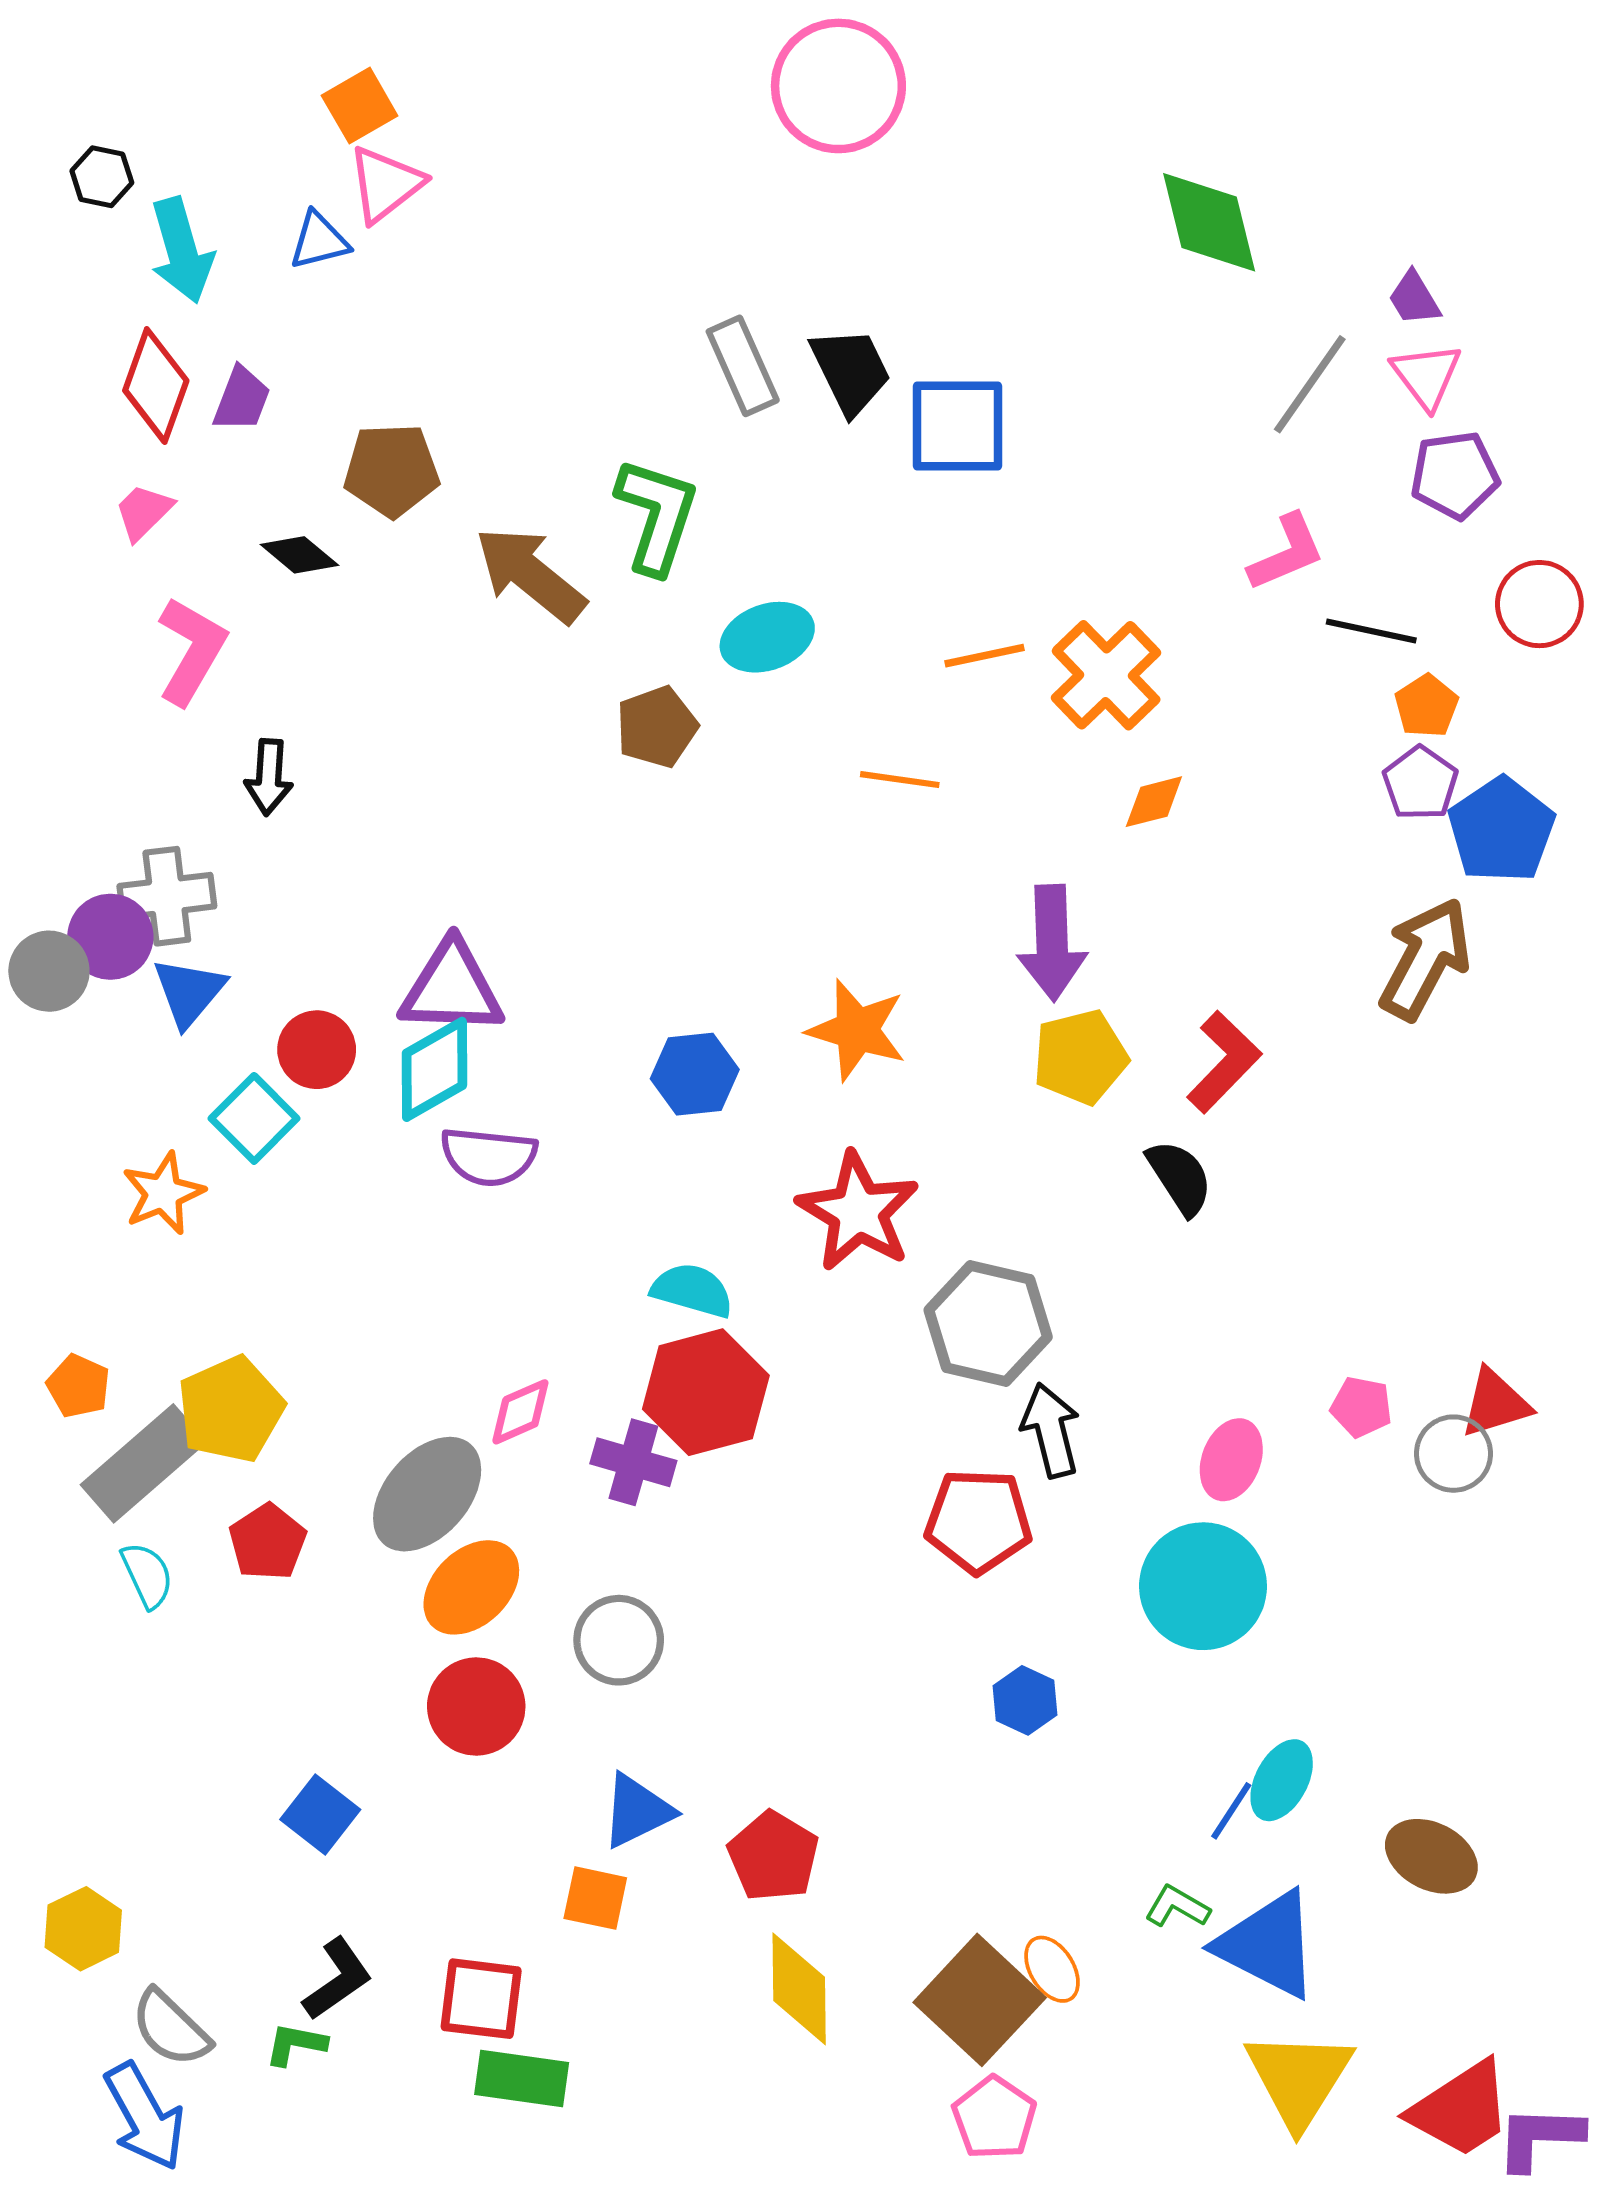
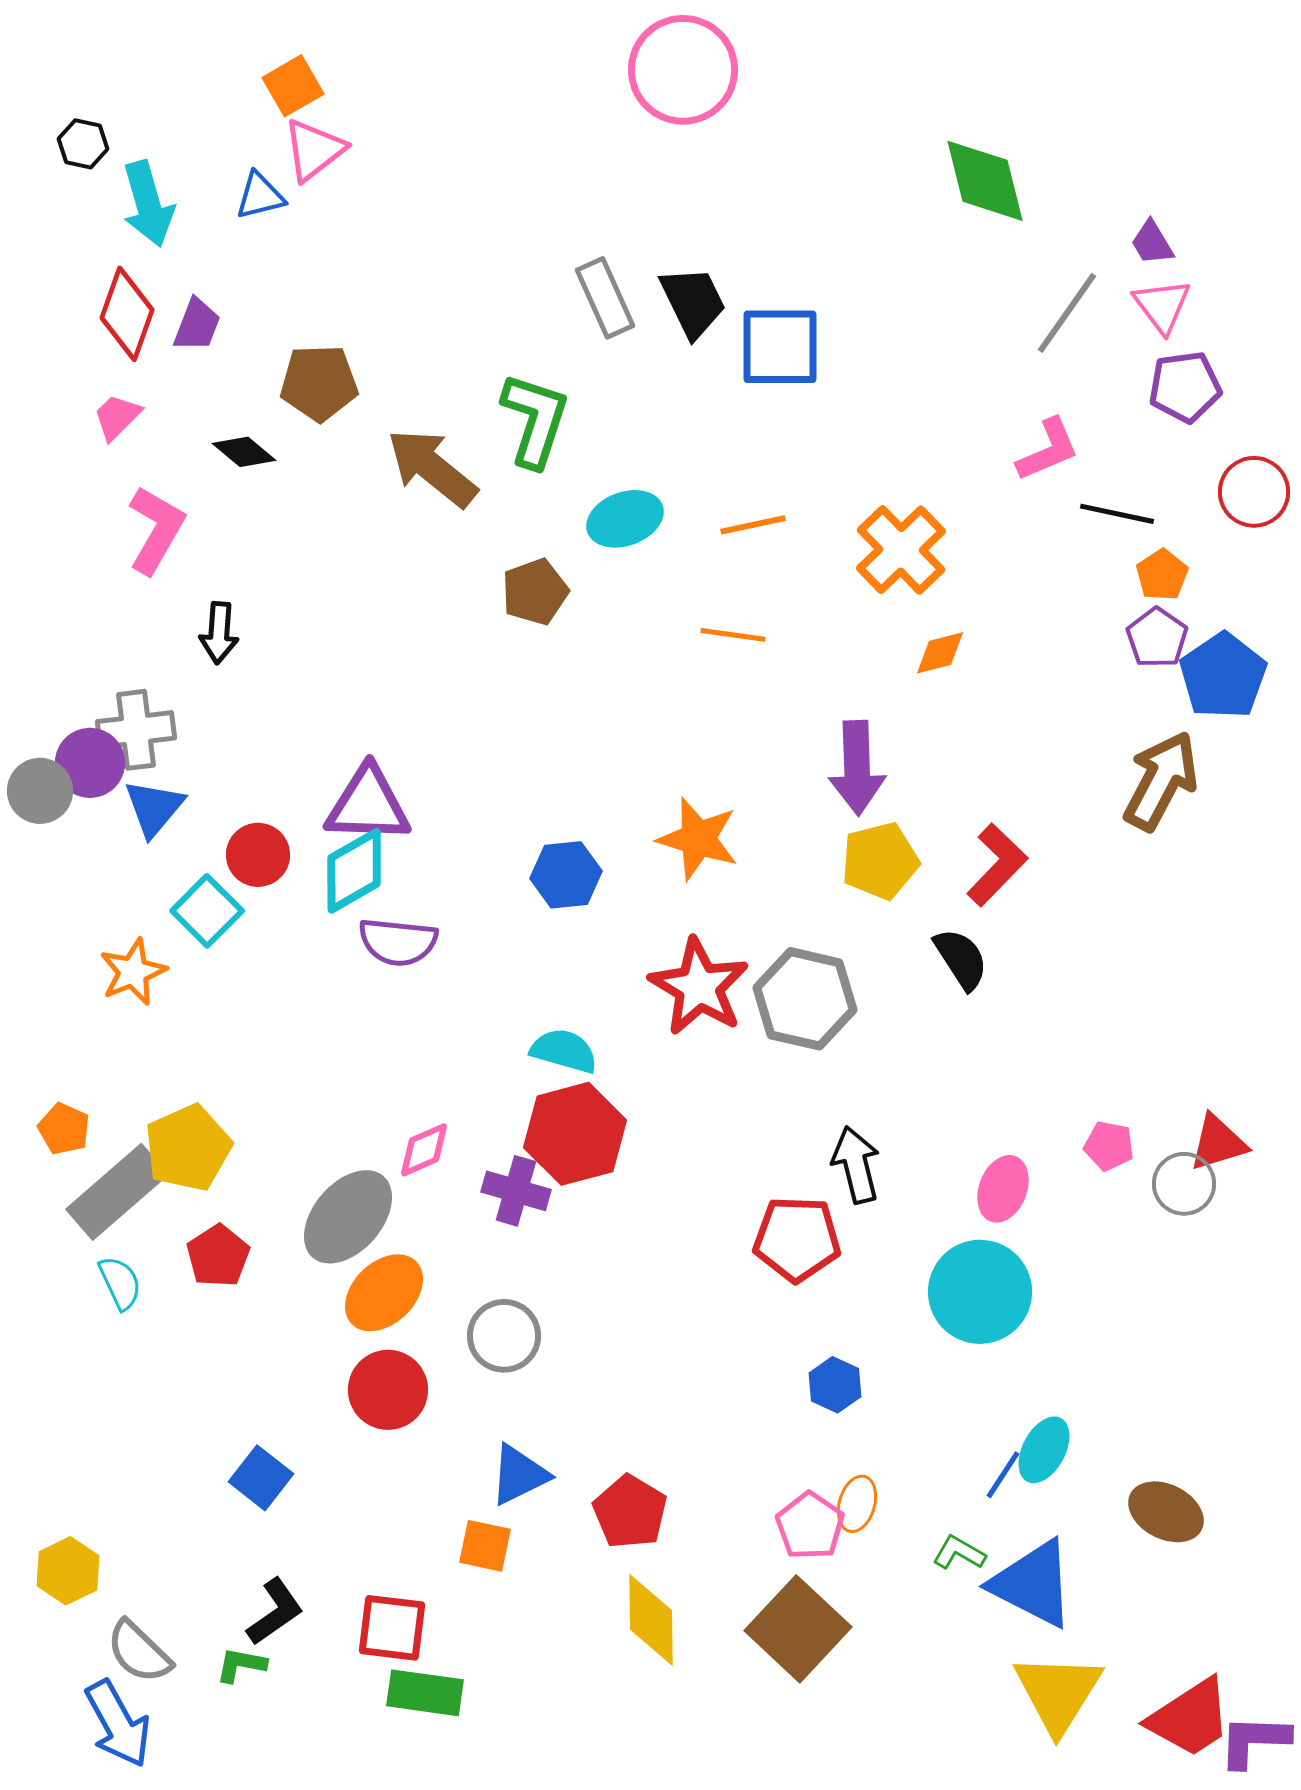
orange line: (984, 656) -> (753, 525), moved
gray hexagon: (988, 1323) -> (805, 999), moved
orange ellipse: (1052, 1969) -> (857, 1504), moved, turned 48
pink pentagon: (994, 2118) -> (810, 1526), moved

